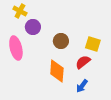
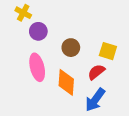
pink ellipse: (16, 48) -> (37, 67), moved
blue arrow: (82, 86) -> (95, 100), size x1.5

